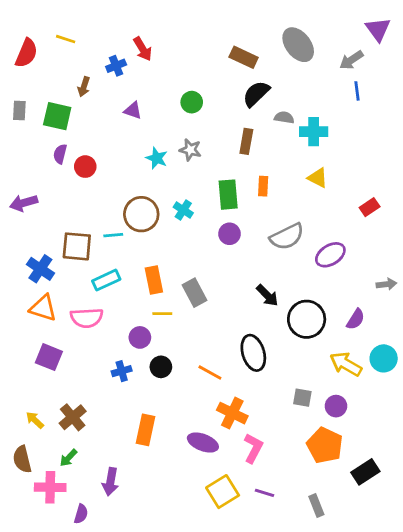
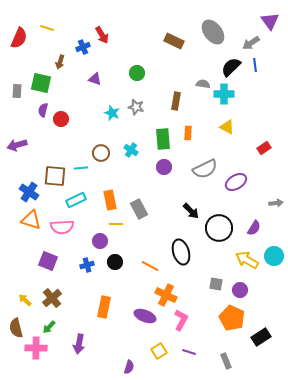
black semicircle: (256, 94) -> (231, 67), moved
gray rectangle: (19, 111) -> (17, 91), moved
brown circle: (141, 214) -> (101, 153), size x0.7
purple square: (49, 357) -> (48, 261), moved
yellow square: (223, 492) -> (159, 351), size x0.7
purple semicircle: (81, 514) -> (129, 367), moved

